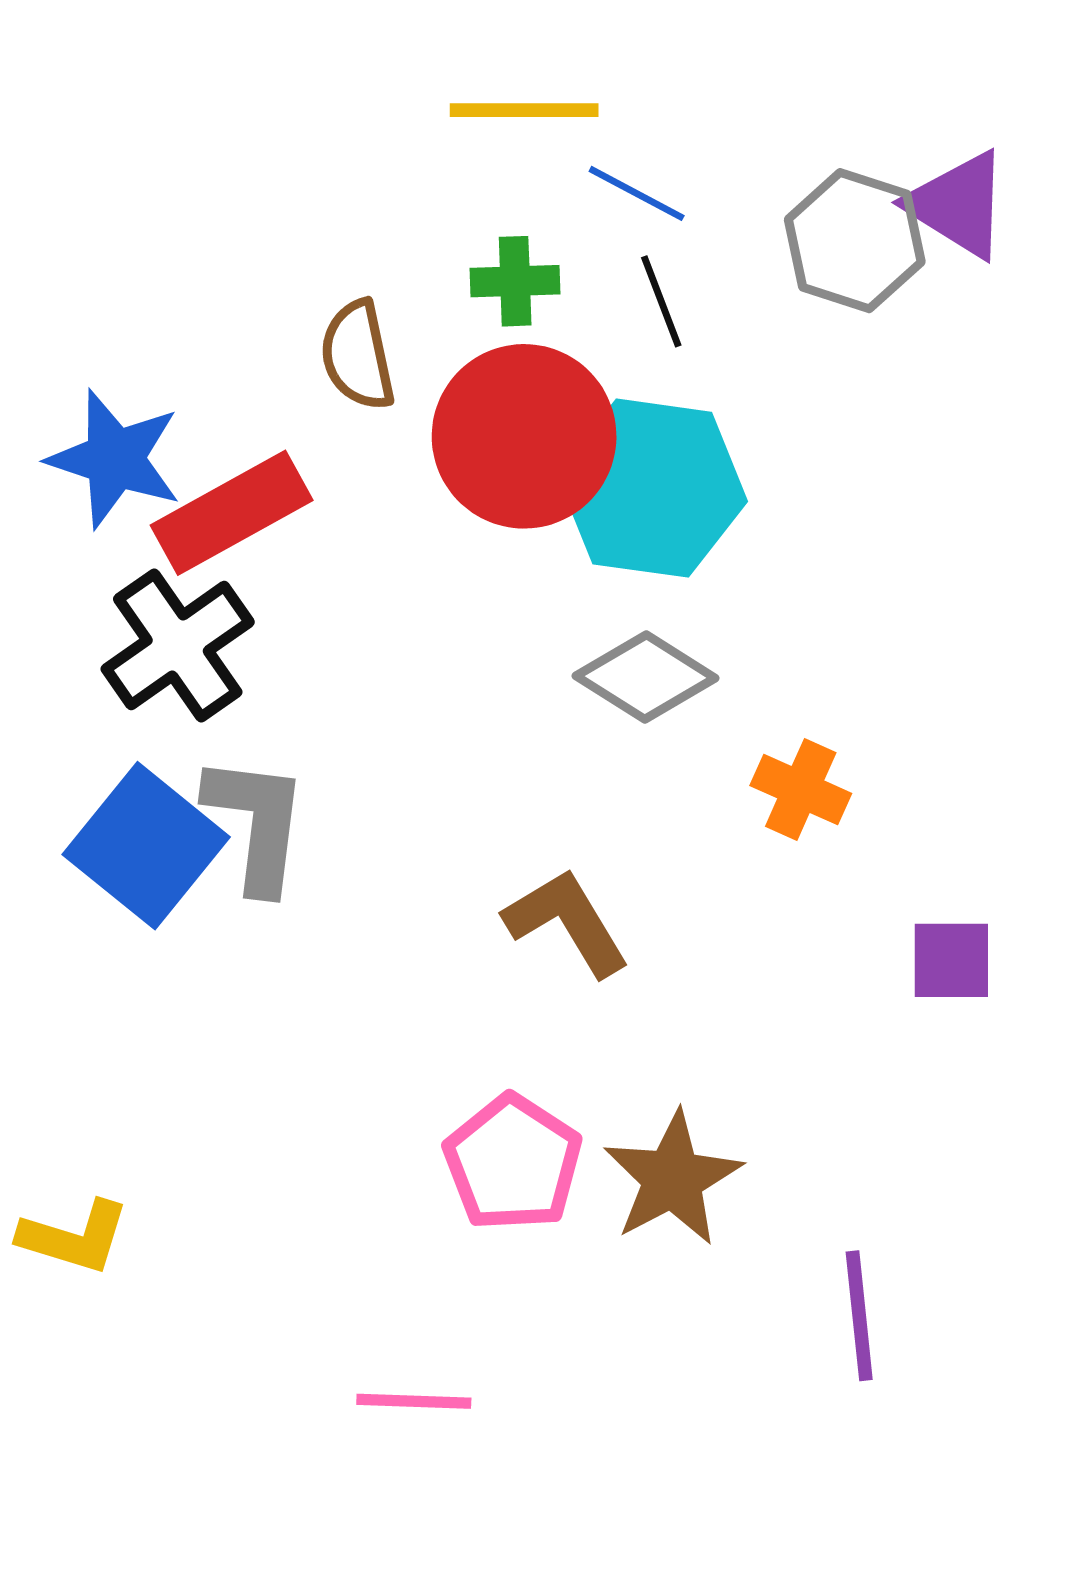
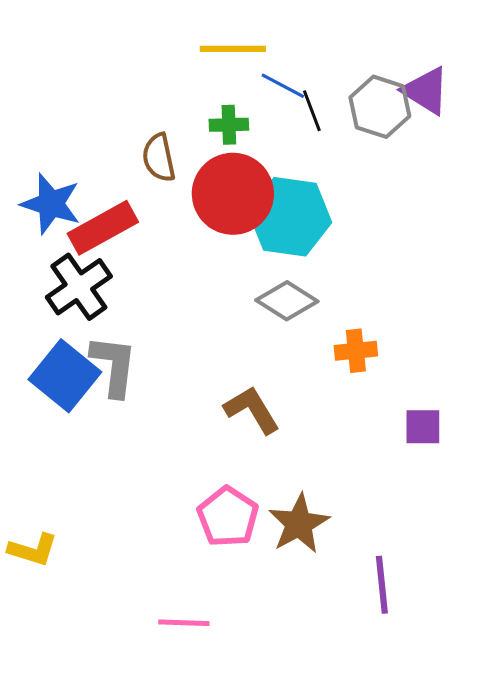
black line: (661, 301) -> (312, 111), moved
orange cross: (801, 789) -> (356, 351), turned -30

